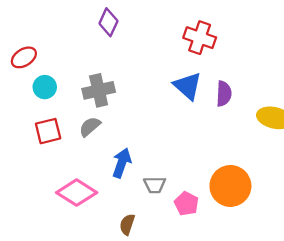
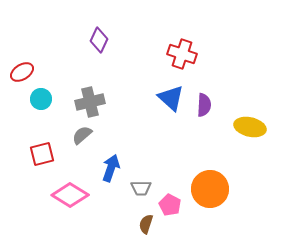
red square: (48, 131) -> (42, 154), moved
brown semicircle: (127, 224) -> (146, 224), moved

